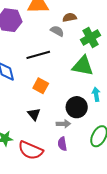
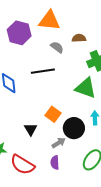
gray semicircle: (57, 31) -> (57, 47), moved
orange square: (41, 86) -> (53, 114), moved
gray arrow: (63, 124) -> (59, 143), turned -40

